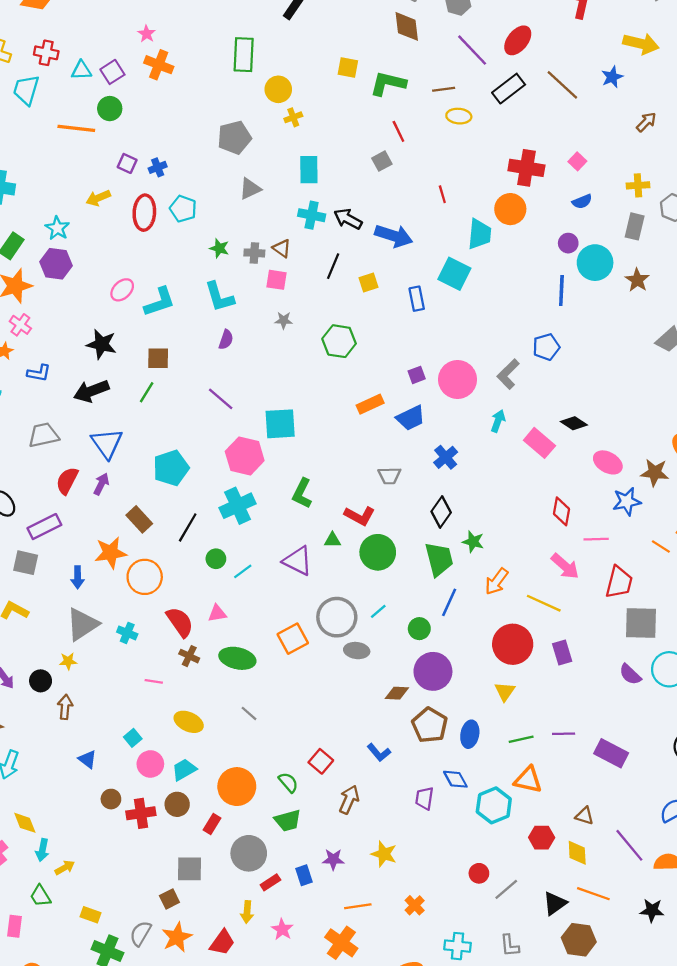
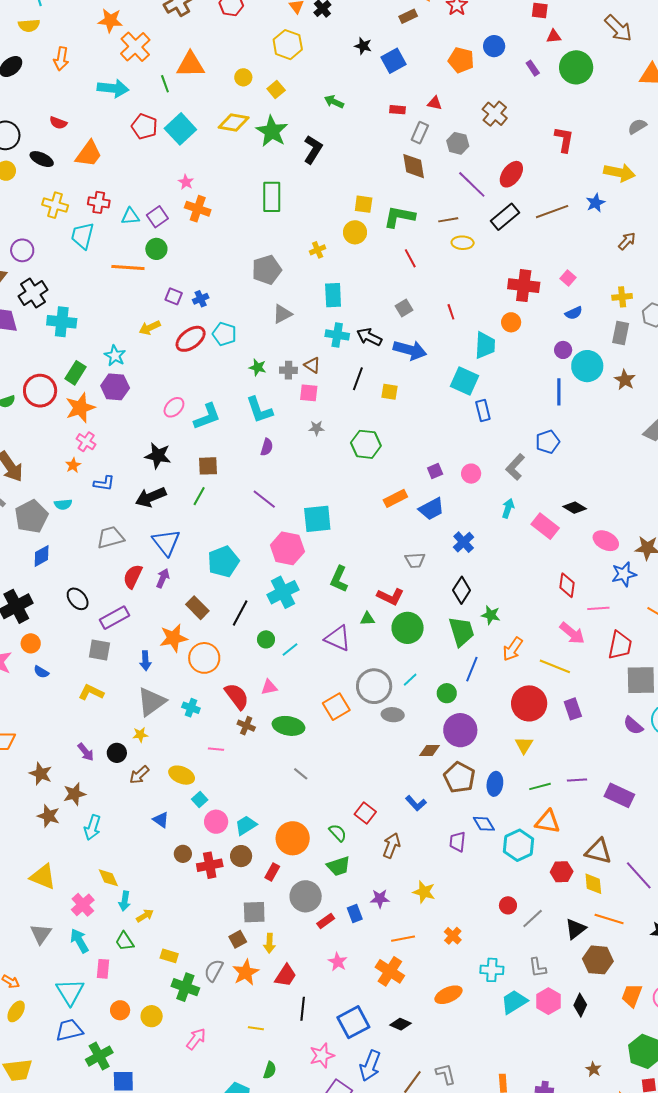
brown line: (562, 85) -> (552, 212), turned -60
yellow circle: (278, 89) -> (355, 232), moved
gray square: (382, 161) -> (404, 308), moved
orange circle: (510, 209) -> (511, 322), size x0.7
red ellipse: (144, 213) -> (191, 339), turned 52
yellow square: (369, 282) -> (390, 392), turned 30
blue rectangle: (417, 299) -> (483, 411), moved
pink circle: (458, 379) -> (471, 474), size x0.6
brown arrow: (65, 707) -> (139, 775), turned -135
yellow ellipse: (189, 722) -> (182, 775), moved
brown triangle: (585, 816) -> (598, 851), size x1.6
yellow arrow: (247, 912) -> (269, 943), moved

